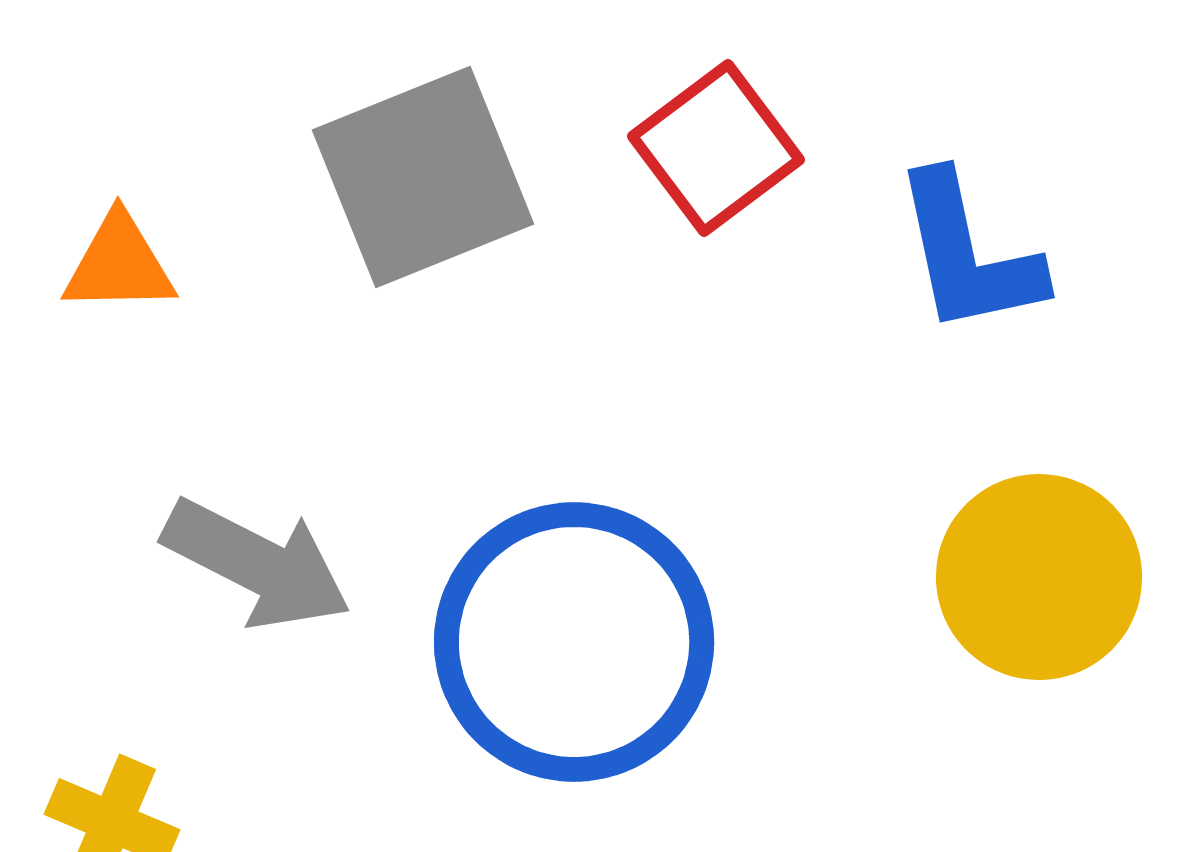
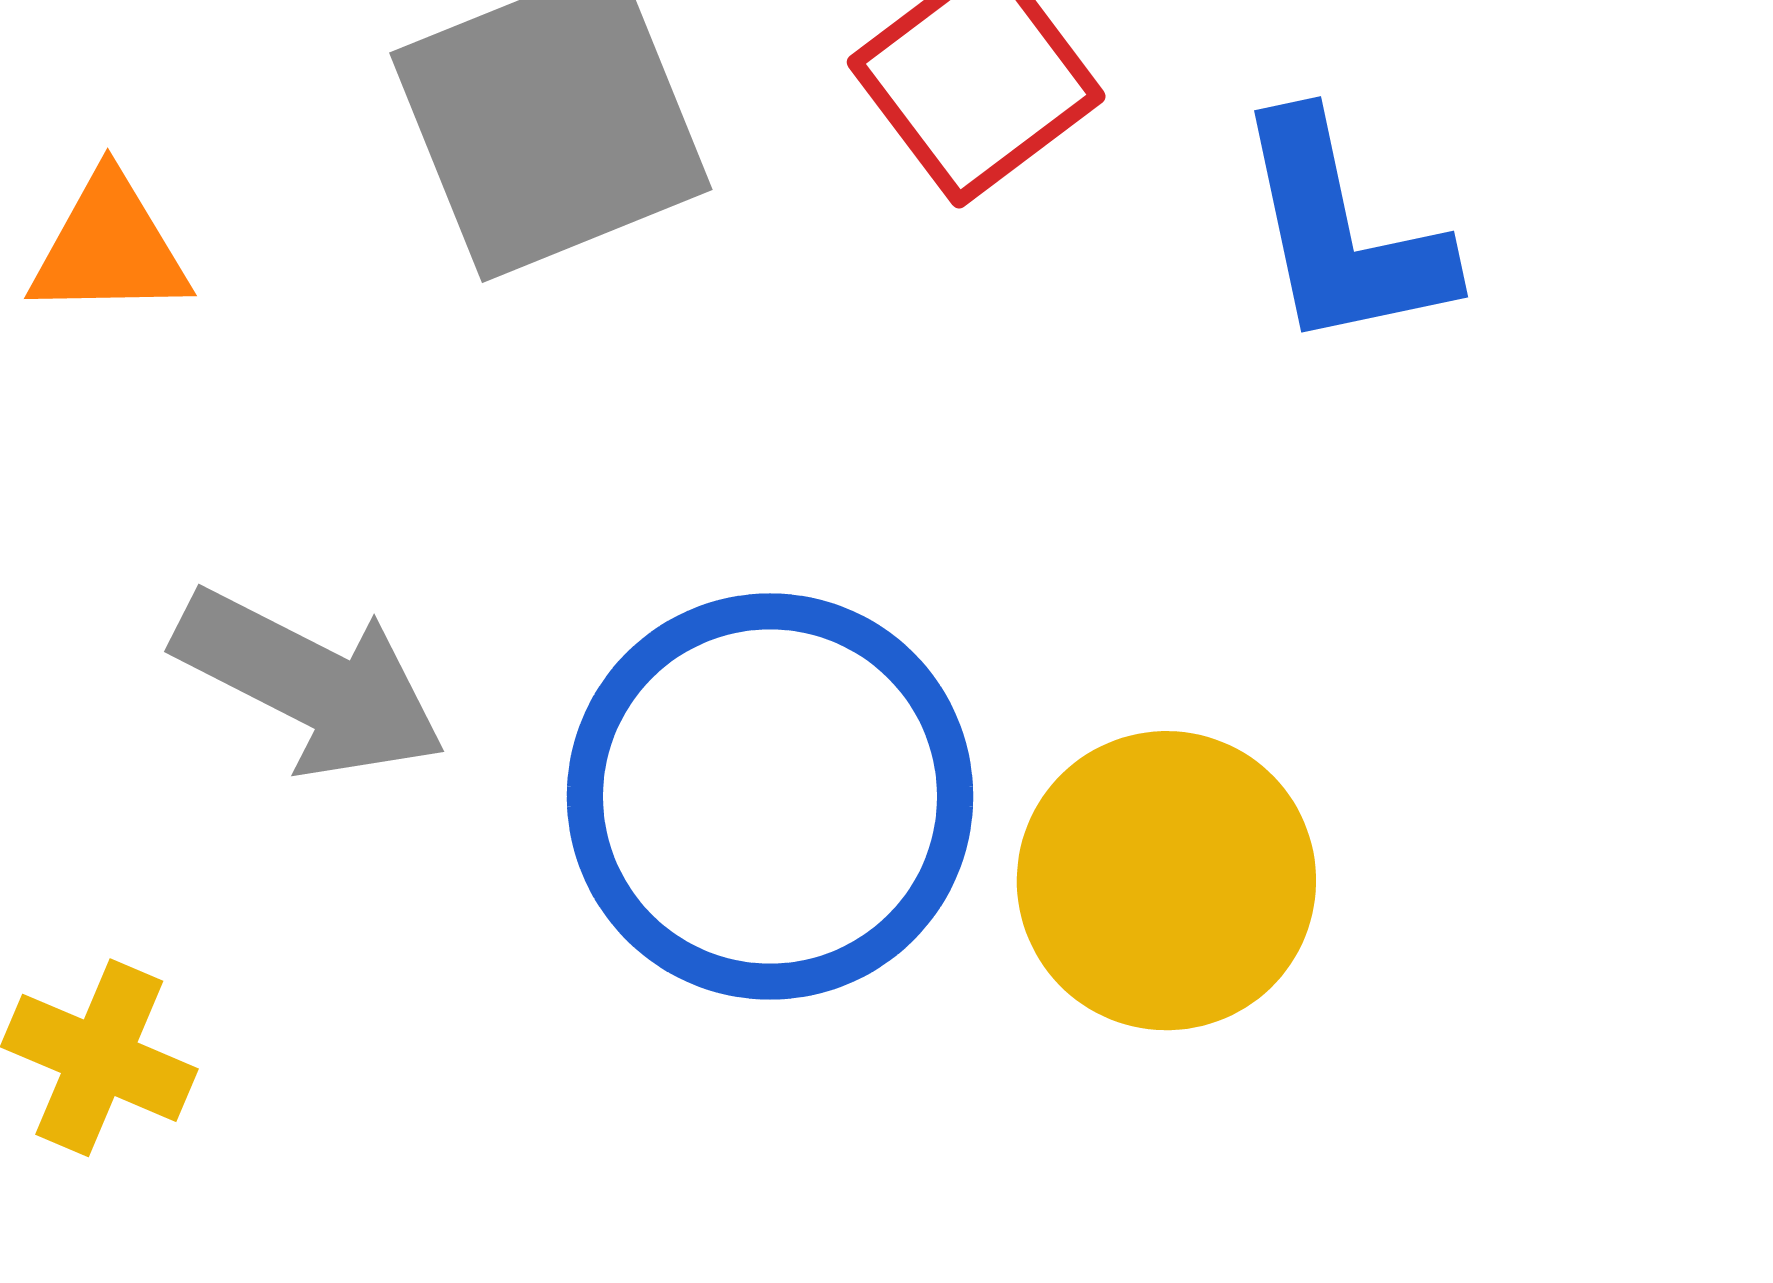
yellow circle: (1039, 577) -> (1166, 881), moved

